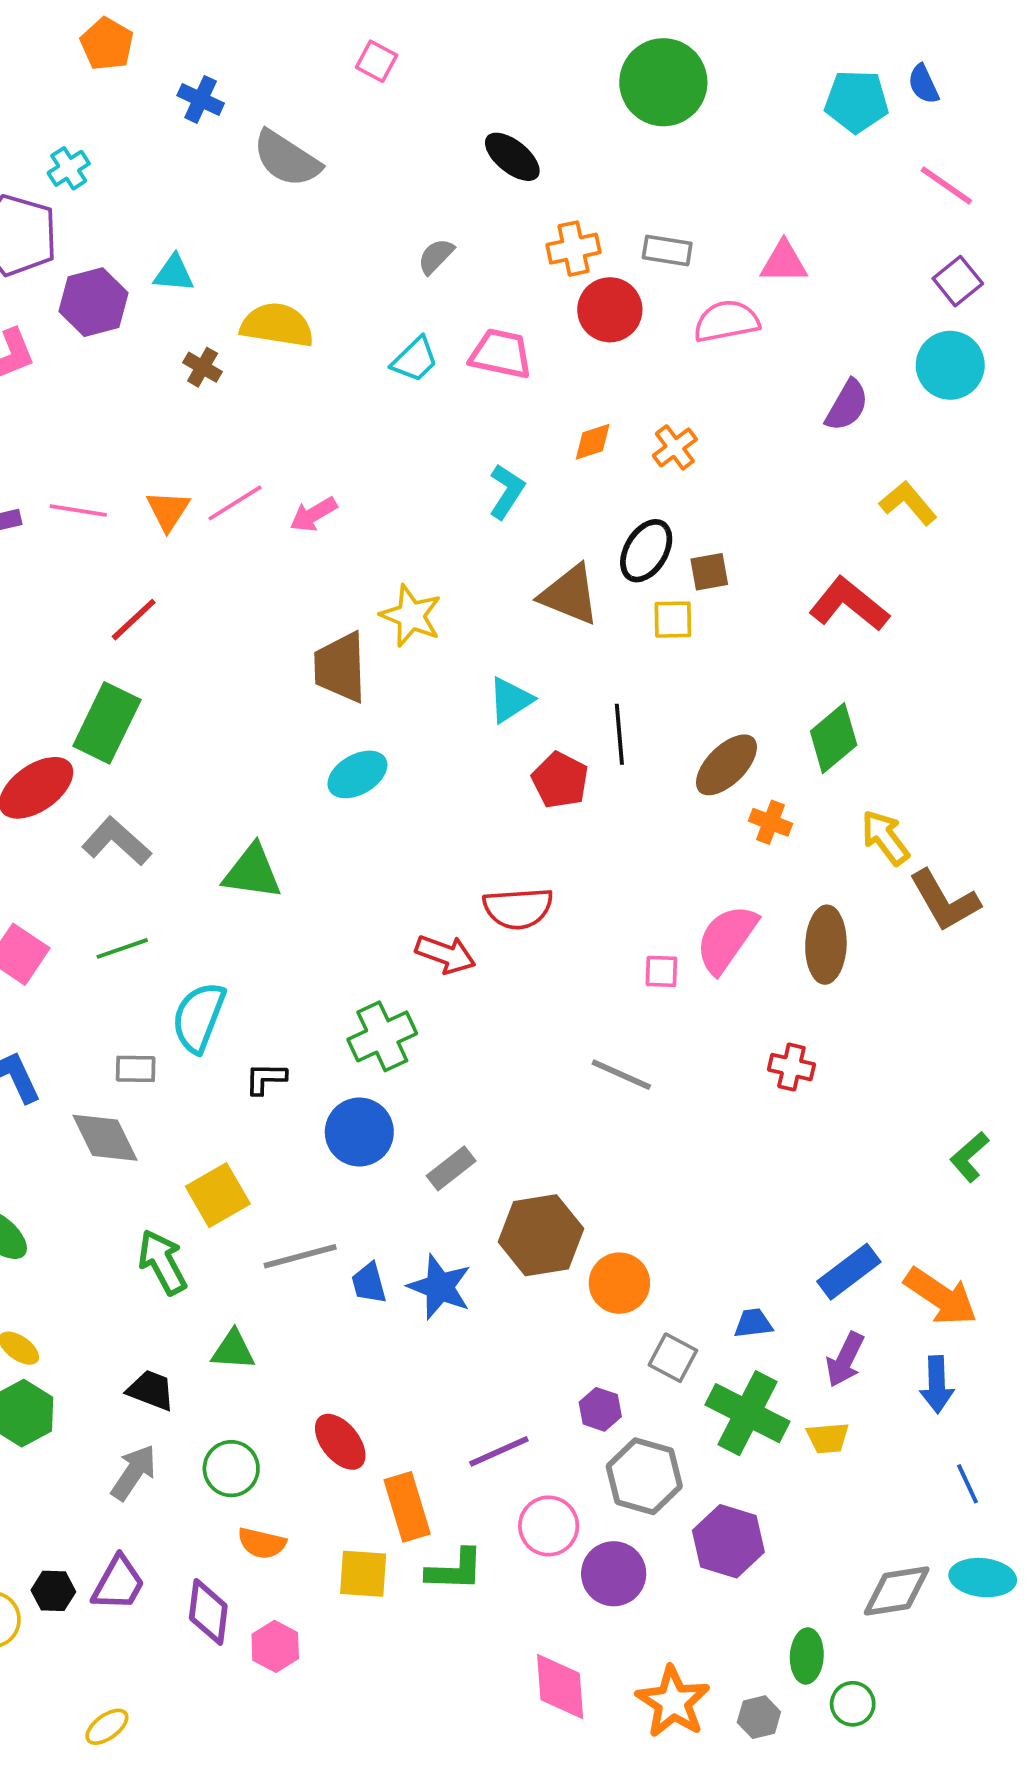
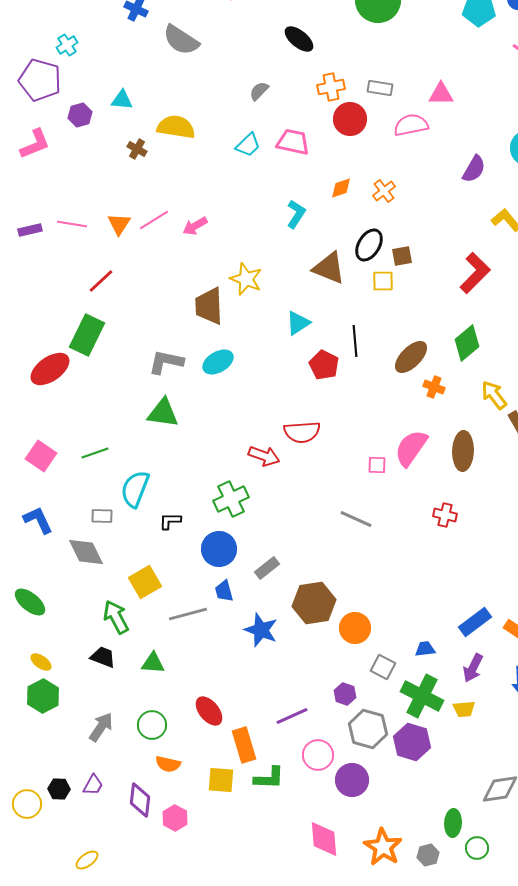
purple hexagon: (94, 302) -> (80, 115), size x0.7
red L-shape: (849, 604) -> (475, 273), turned 96
gray L-shape: (116, 841) -> (166, 362), moved, turned -30
blue trapezoid: (369, 1283) -> (224, 591), moved
black trapezoid: (151, 1390) -> (103, 657), moved
purple hexagon: (728, 1541) -> (412, 742), moved
purple trapezoid: (118, 1583) -> (93, 785), size x0.7

